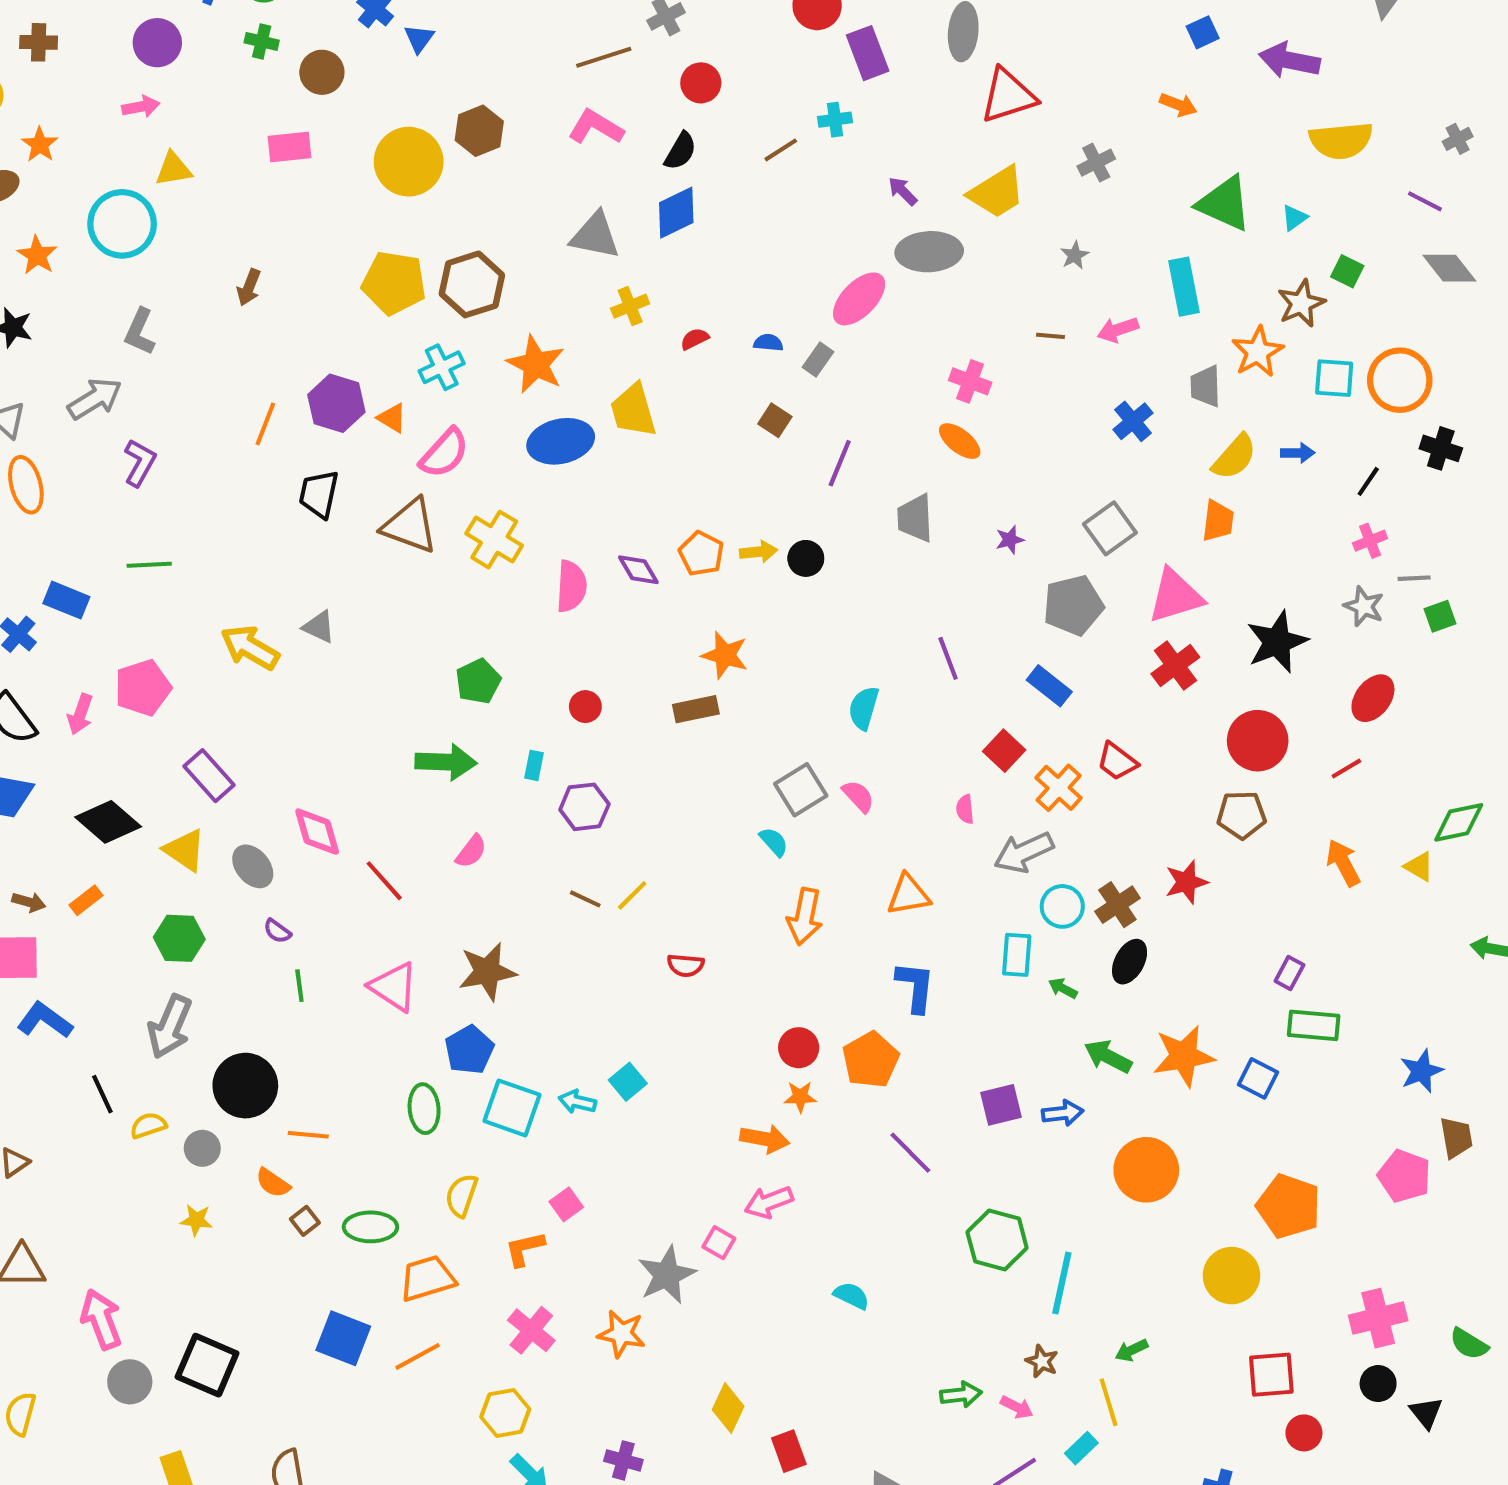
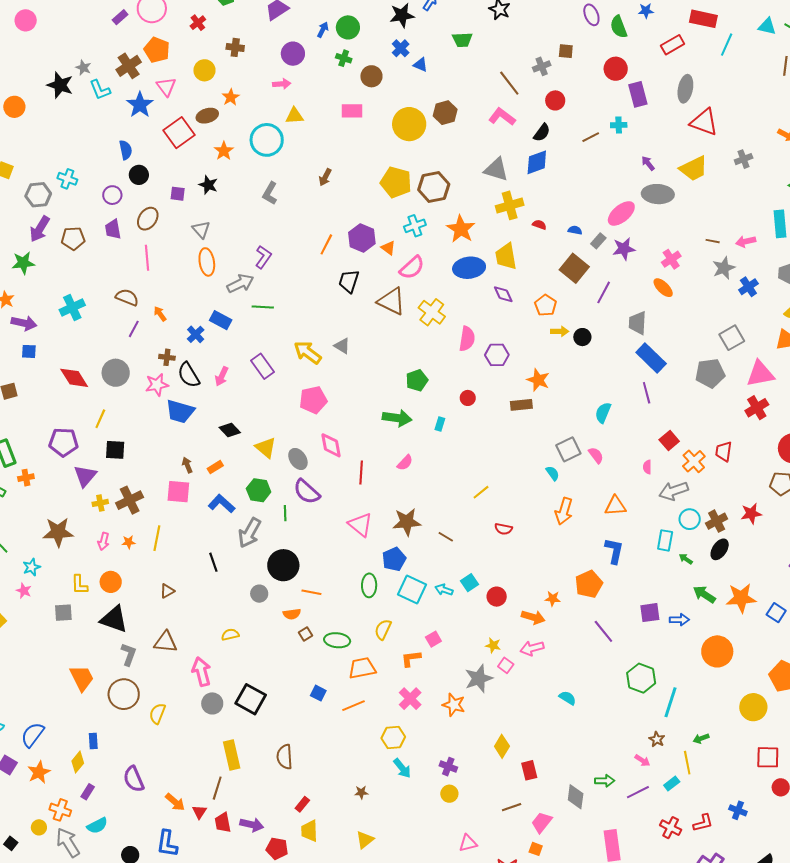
blue triangle: (419, 39) -> (420, 65), turned -49
brown line: (604, 57) -> (509, 83), turned 64
red triangle: (1008, 96) -> (704, 122), turned 32
gray star: (1075, 255) -> (724, 268), moved, size x1.6
yellow cross: (630, 306) -> (510, 205), size x1.5
red semicircle: (695, 339) -> (539, 225), turned 40
pink cross: (970, 381) -> (671, 259), turned 30
gray arrow: (95, 399) -> (240, 283), moved
brown square: (775, 420) -> (574, 268), size x1.8
purple star: (1010, 540) -> (624, 249), moved, size x1.6
orange pentagon: (701, 554) -> (546, 305), moved
purple diamond: (638, 570) -> (503, 294), moved
blue rectangle: (1049, 686) -> (651, 358), moved, size x1.4
pink pentagon: (143, 688) -> (313, 400), moved
red trapezoid: (1117, 761) -> (724, 451), turned 55
purple rectangle: (209, 776) -> (262, 366), moved
purple hexagon: (584, 807) -> (497, 355), moved
black diamond: (108, 822) -> (230, 430), size x0.7
red line: (384, 881) -> (361, 473), turned 40
brown line: (585, 899) -> (446, 537), moved
brown arrow: (29, 902) -> (187, 465), turned -133
purple semicircle: (277, 931) -> (307, 492), size x2.0
green line: (299, 986) -> (285, 513), moved
blue L-shape: (45, 1020) -> (222, 504), moved
red circle: (799, 1048) -> (497, 597), moved
yellow semicircle: (148, 1125) -> (230, 635), moved
orange semicircle: (273, 1183) -> (292, 614), turned -48
yellow star: (196, 1220) -> (493, 645), moved
blue square: (343, 1338) -> (318, 693), size x0.6
green arrow: (961, 1395) -> (605, 781), moved

